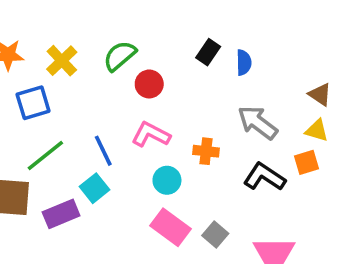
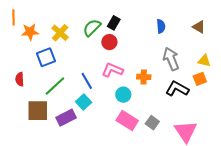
black rectangle: (208, 52) -> (114, 23), moved
brown triangle: (320, 94) -> (199, 27), moved
gray arrow: (258, 123) -> (171, 59), turned 35

